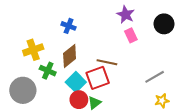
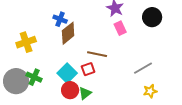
brown diamond: (70, 56) -> (68, 33), moved
green cross: (48, 71) -> (34, 77), moved
red square: (98, 78) -> (88, 69), size x0.6

